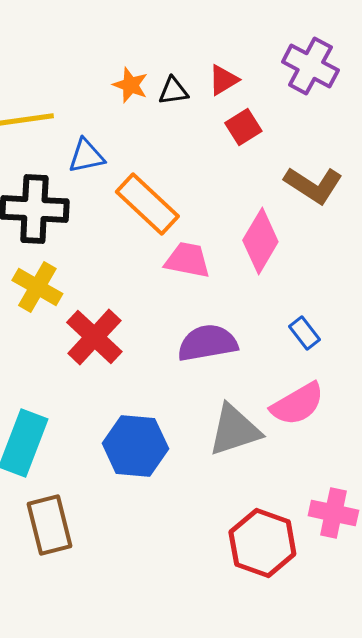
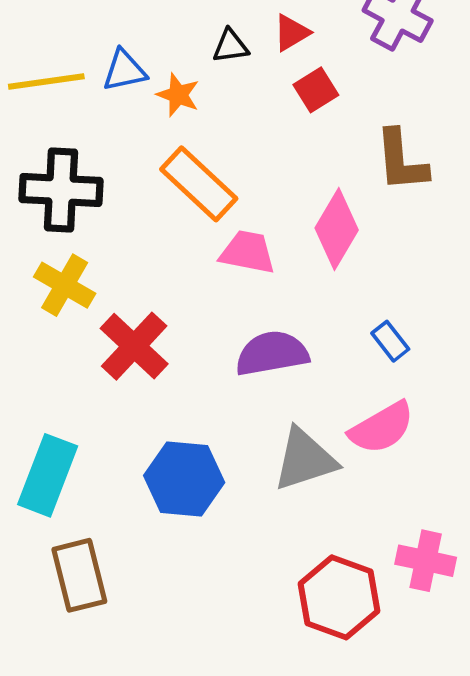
orange star: (130, 85) -> (178, 95), moved
blue triangle: (86, 156) -> (124, 70), moved
brown L-shape: (313, 185) -> (401, 161), turned 52

